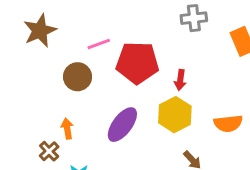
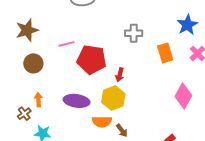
brown circle: (78, 77) -> (33, 63), moved
orange semicircle: (228, 123) -> (102, 122), moved
purple ellipse: (122, 125) -> (77, 101), turned 55

